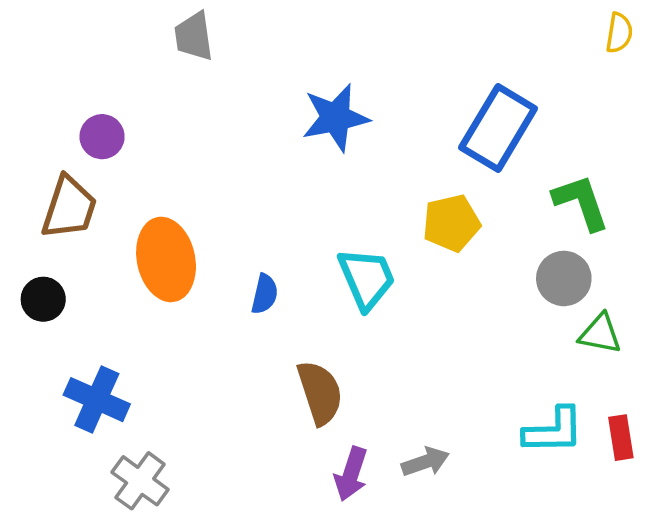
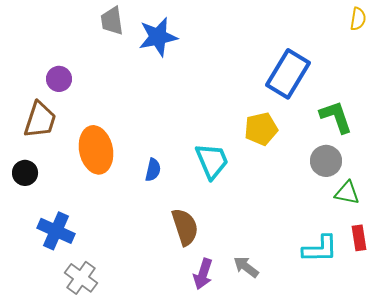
blue star: (336, 118) -> (158, 37), moved
red rectangle: (621, 438) -> (359, 238), moved
gray arrow: (425, 462) -> (246, 267), turned -124

